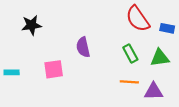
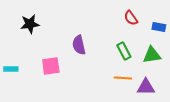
red semicircle: (138, 19) -> (131, 18), size x0.6

